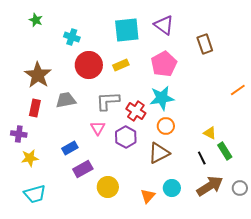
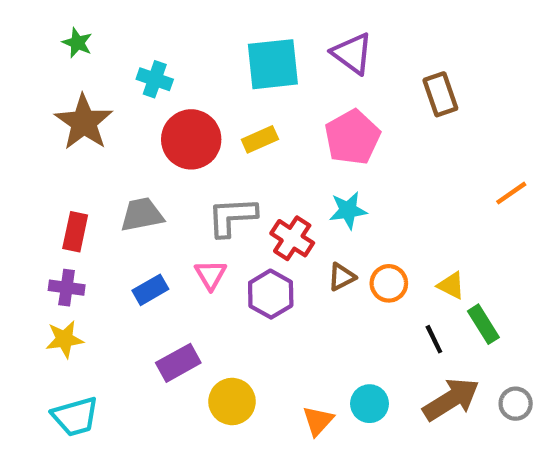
brown star: (38, 75) -> (84, 122), moved
cyan star: (162, 98) -> (348, 210), size x0.7
orange circle: (166, 126) -> (389, 283), moved
purple cross: (19, 134) -> (67, 288), moved
blue rectangle: (70, 148) -> (150, 290), moved
brown triangle: (159, 153) -> (342, 277), moved, size x0.6

